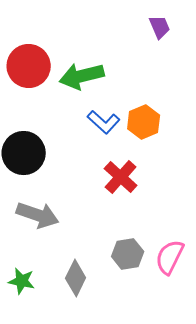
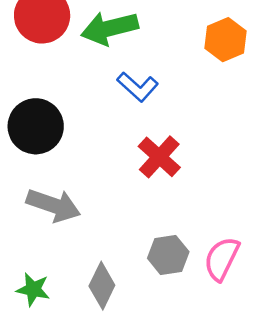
orange hexagon: (144, 122) -> (225, 40), moved

